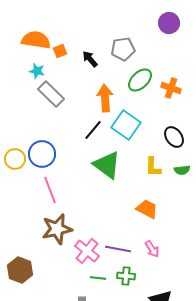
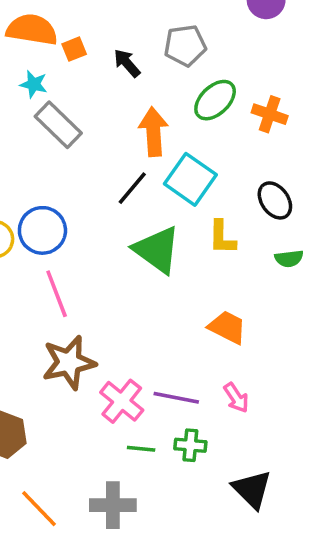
yellow L-shape: (153, 167) -> (222, 237), moved

